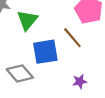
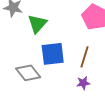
brown line: (72, 38) -> (85, 57), moved, turned 55

